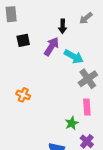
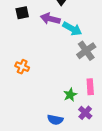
purple arrow: (51, 46) -> (50, 19), turned -108
pink rectangle: (87, 107) -> (90, 87), moved

